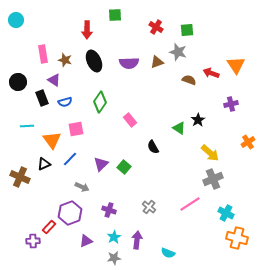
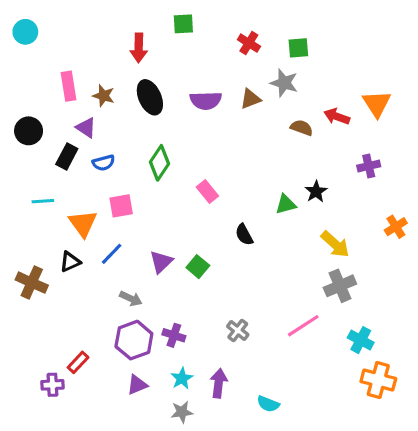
black rectangle: (42, 98) -> (67, 156), turned 49
green triangle: (179, 128) -> (286, 204), turned -48
purple hexagon: (70, 213) -> (134, 340), moved

